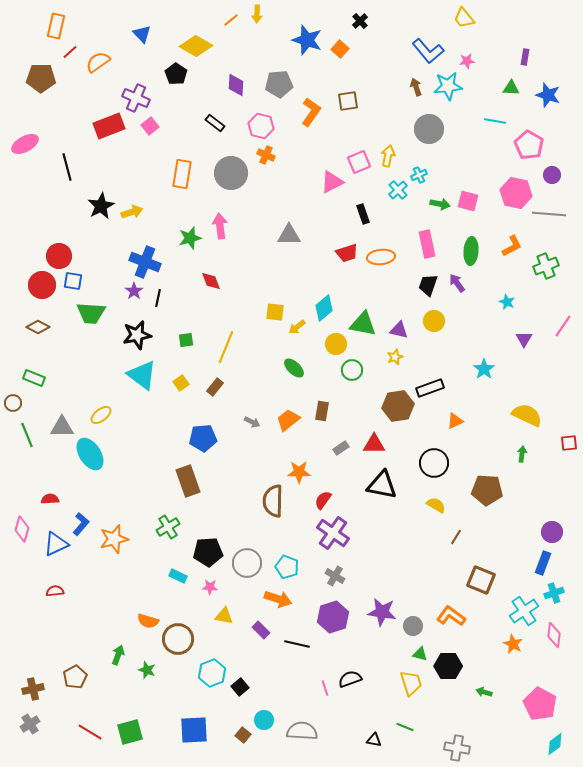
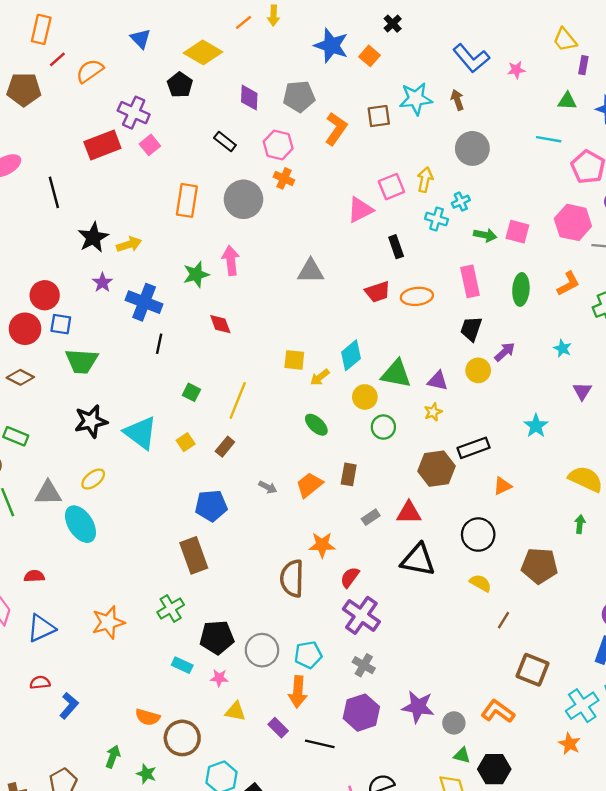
yellow trapezoid: (464, 18) -> (565, 40), moved
cyan star: (448, 86) -> (416, 99), moved
cyan cross: (398, 190) -> (437, 219), turned -30
purple arrow: (457, 283) -> (505, 352), moved, turned 84
purple star: (134, 291) -> (102, 283), moved
black star: (137, 335) -> (91, 421), moved
green square: (186, 340) -> (191, 392), turned 35
blue L-shape: (81, 524) -> (69, 706), moved
cyan pentagon: (287, 567) -> (308, 655), turned -30
orange arrow: (278, 599) -> (298, 692), turned 76

